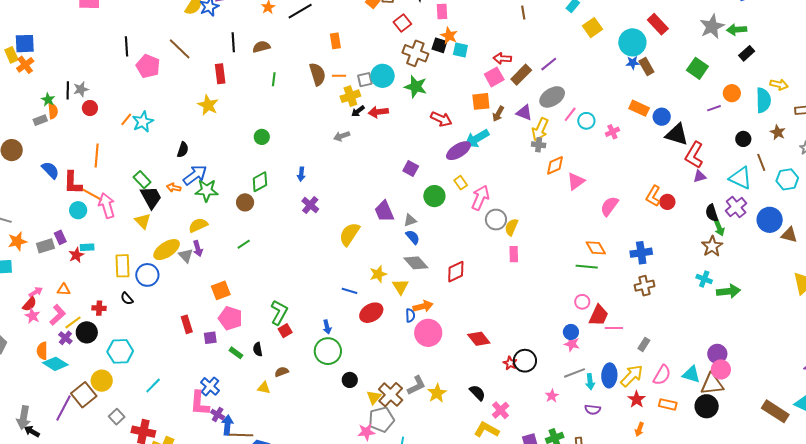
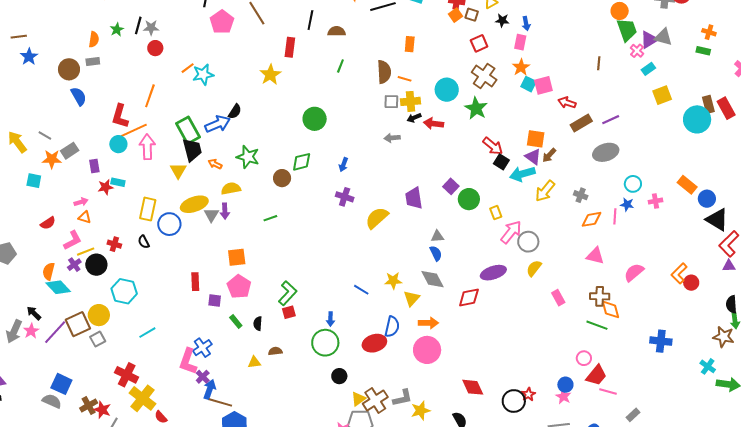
black square: (439, 45) -> (501, 162), moved
blue star: (633, 63) -> (627, 204), moved
brown rectangle: (646, 66) -> (708, 104), moved
pink square: (494, 77) -> (543, 85), moved
gray square: (365, 80) -> (391, 102), moved
orange semicircle: (53, 111) -> (94, 39), moved
purple triangle: (524, 113) -> (533, 157), moved
pink line: (570, 114) -> (615, 216), moved, turned -49
gray rectangle: (40, 120) -> (93, 61), moved
yellow arrow: (540, 129) -> (545, 191), moved
green circle: (262, 137) -> (315, 119), size x1.5
purple ellipse: (458, 151) -> (493, 273), moved
blue semicircle: (50, 170) -> (79, 96), moved
blue arrow: (195, 175) -> (218, 124), moved
green rectangle: (142, 180) -> (188, 130), size x1.5
pink triangle: (576, 181) -> (595, 256), moved, turned 36
orange arrow: (174, 188) -> (215, 164), moved
orange line: (90, 193) -> (134, 130), turned -68
green circle: (434, 196) -> (469, 199), moved
purple cross: (310, 205) -> (345, 197), turned -36
purple trapezoid: (384, 211) -> (414, 198), moved
gray circle: (496, 220) -> (528, 242), moved
yellow semicircle: (349, 234) -> (377, 218), moved
gray rectangle: (45, 246) -> (70, 151), moved, turned -30
brown star: (712, 246) -> (723, 337), turned 30
blue cross: (641, 253) -> (661, 341), moved
pink rectangle: (514, 254) -> (558, 298), moved, turned -42
brown cross: (644, 286) -> (600, 296), moved
pink arrow: (36, 292) -> (81, 202), moved
red ellipse: (371, 313) -> (374, 343), moved
blue semicircle: (410, 315) -> (392, 327), moved, size x1.5
pink star: (32, 316) -> (31, 331), moved
red diamond: (479, 339) -> (473, 387), moved
red star: (510, 363) -> (528, 394), moved
yellow triangle: (264, 388) -> (254, 362), turned -32
gray square: (117, 417) -> (98, 339), moved
black arrow: (32, 431) -> (34, 313), moved

